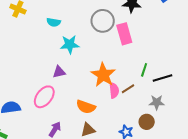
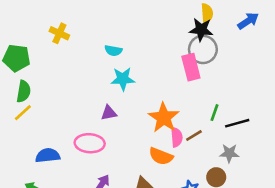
gray circle: (103, 21) -> (203, 49), moved
cyan semicircle: (54, 22) -> (113, 51), moved
pink ellipse: (44, 97) -> (90, 143), turned 55
orange semicircle: (86, 107) -> (161, 156), moved

